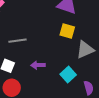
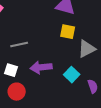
purple arrow: (38, 65) -> (41, 67), size x1.5

